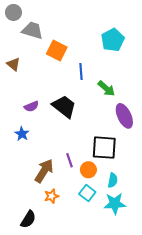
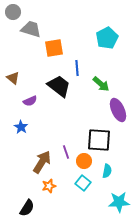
orange square: (57, 50) -> (54, 48), turned -36
brown triangle: (13, 64) -> (13, 78), moved
black trapezoid: (64, 106) -> (59, 86), moved
cyan star: (115, 204) -> (119, 202), moved

